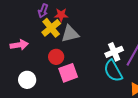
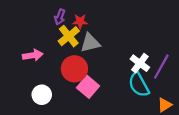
white cross: (114, 52) -> (140, 63), turned -30
red circle: (56, 57) -> (74, 69), size x1.5
pink square: (68, 73) -> (88, 87), turned -30

